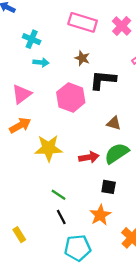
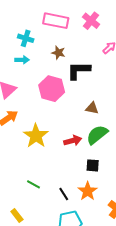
cyan cross: (32, 39) -> (26, 38), moved
yellow star: (49, 148) -> (36, 136), turned -30
green line: (59, 195) -> (33, 184), moved
black line: (61, 217) -> (64, 194), moved

